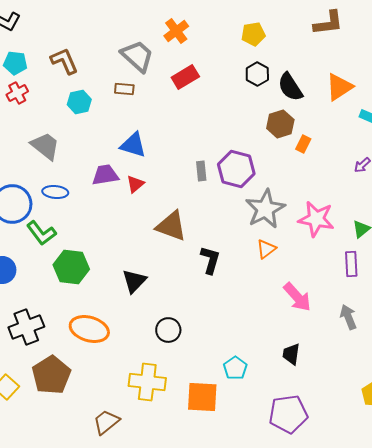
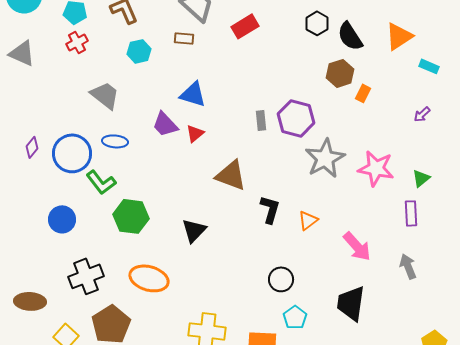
purple trapezoid: (105, 175) -> (165, 124), turned -124
orange triangle: (266, 249) -> (308, 220), moved
black circle: (168, 330) -> (281, 279), moved
black trapezoid: (291, 354) -> (351, 303), size x1.6

